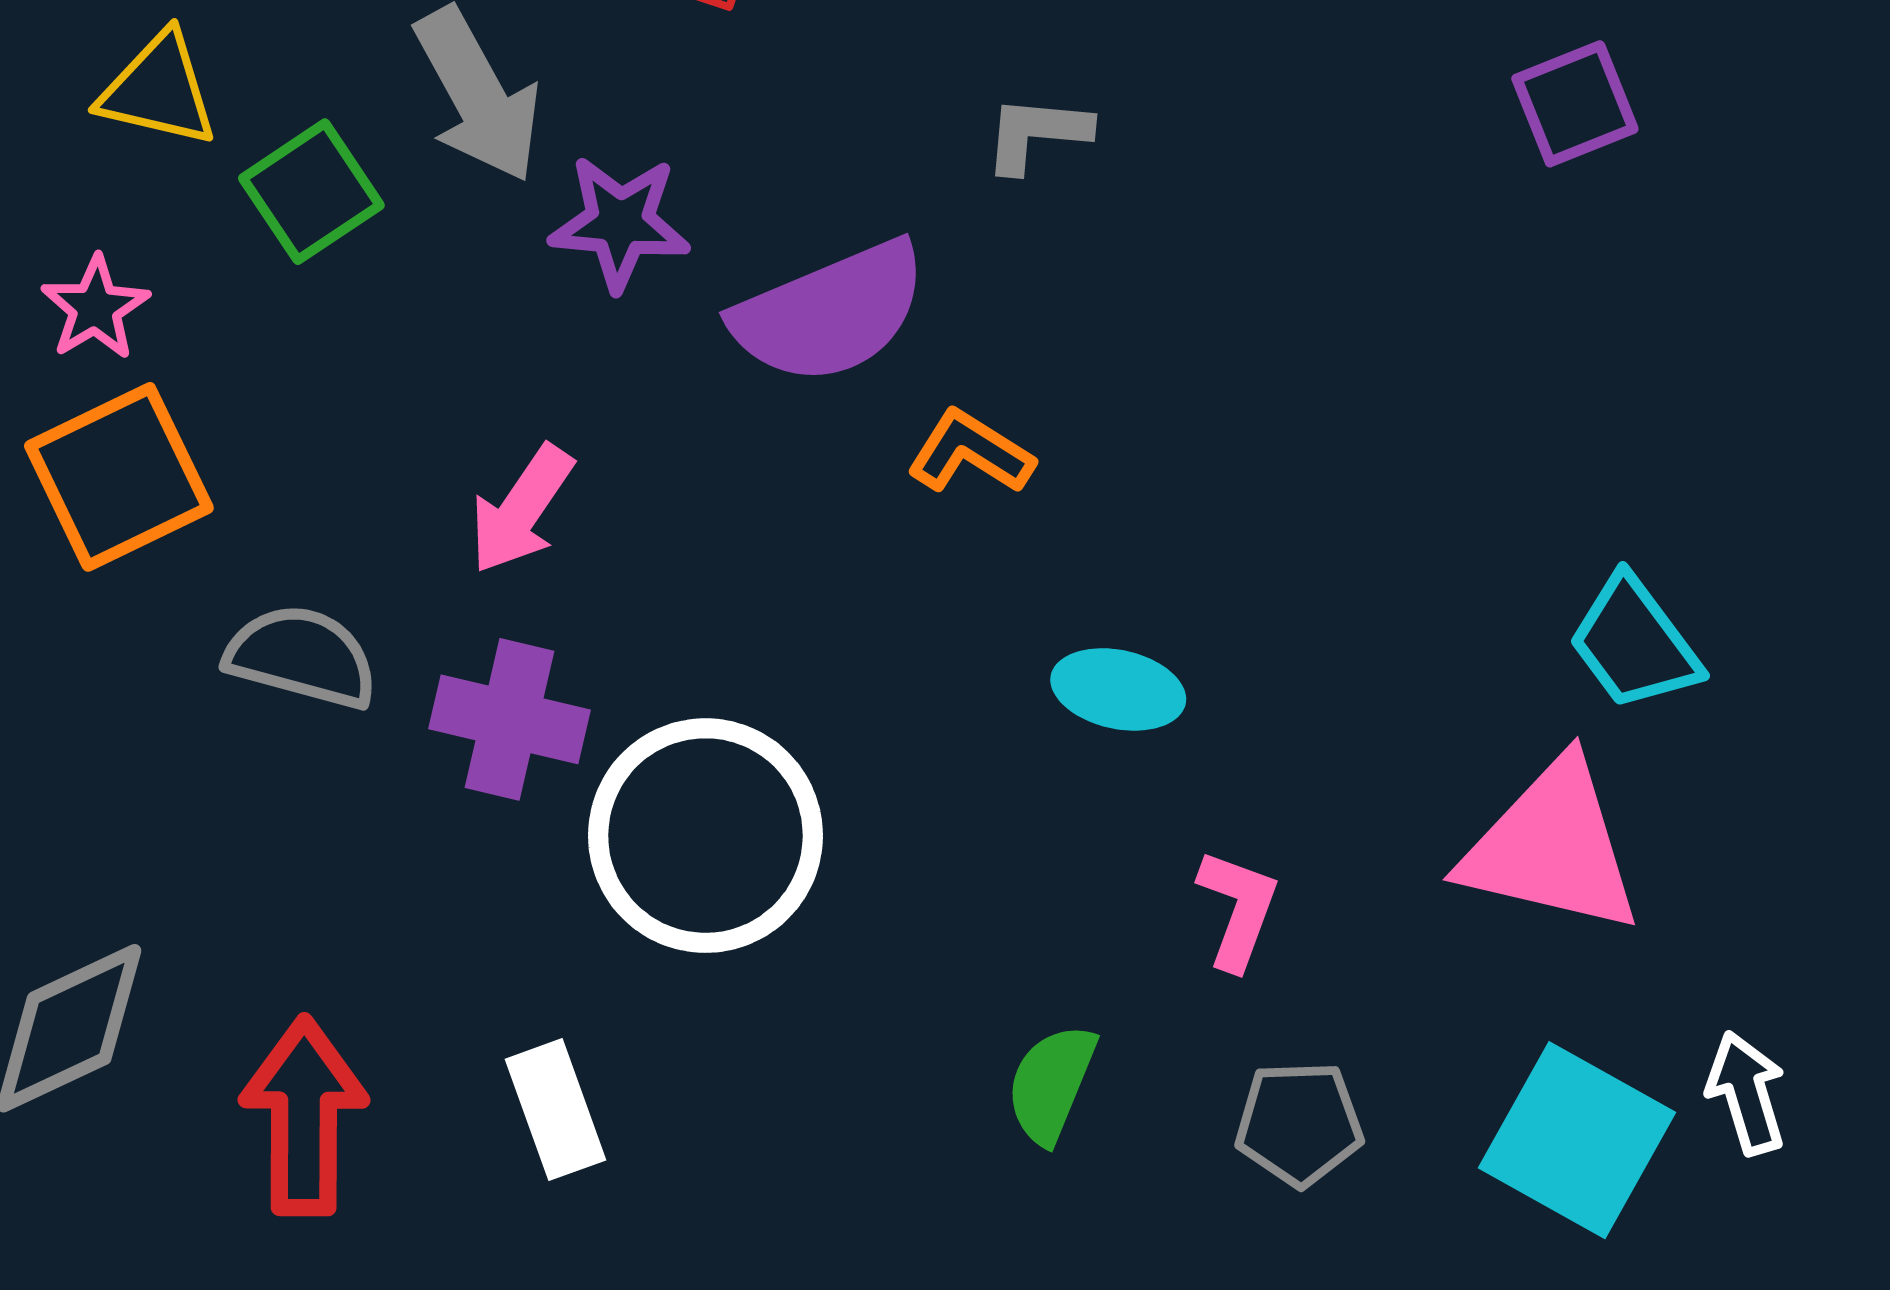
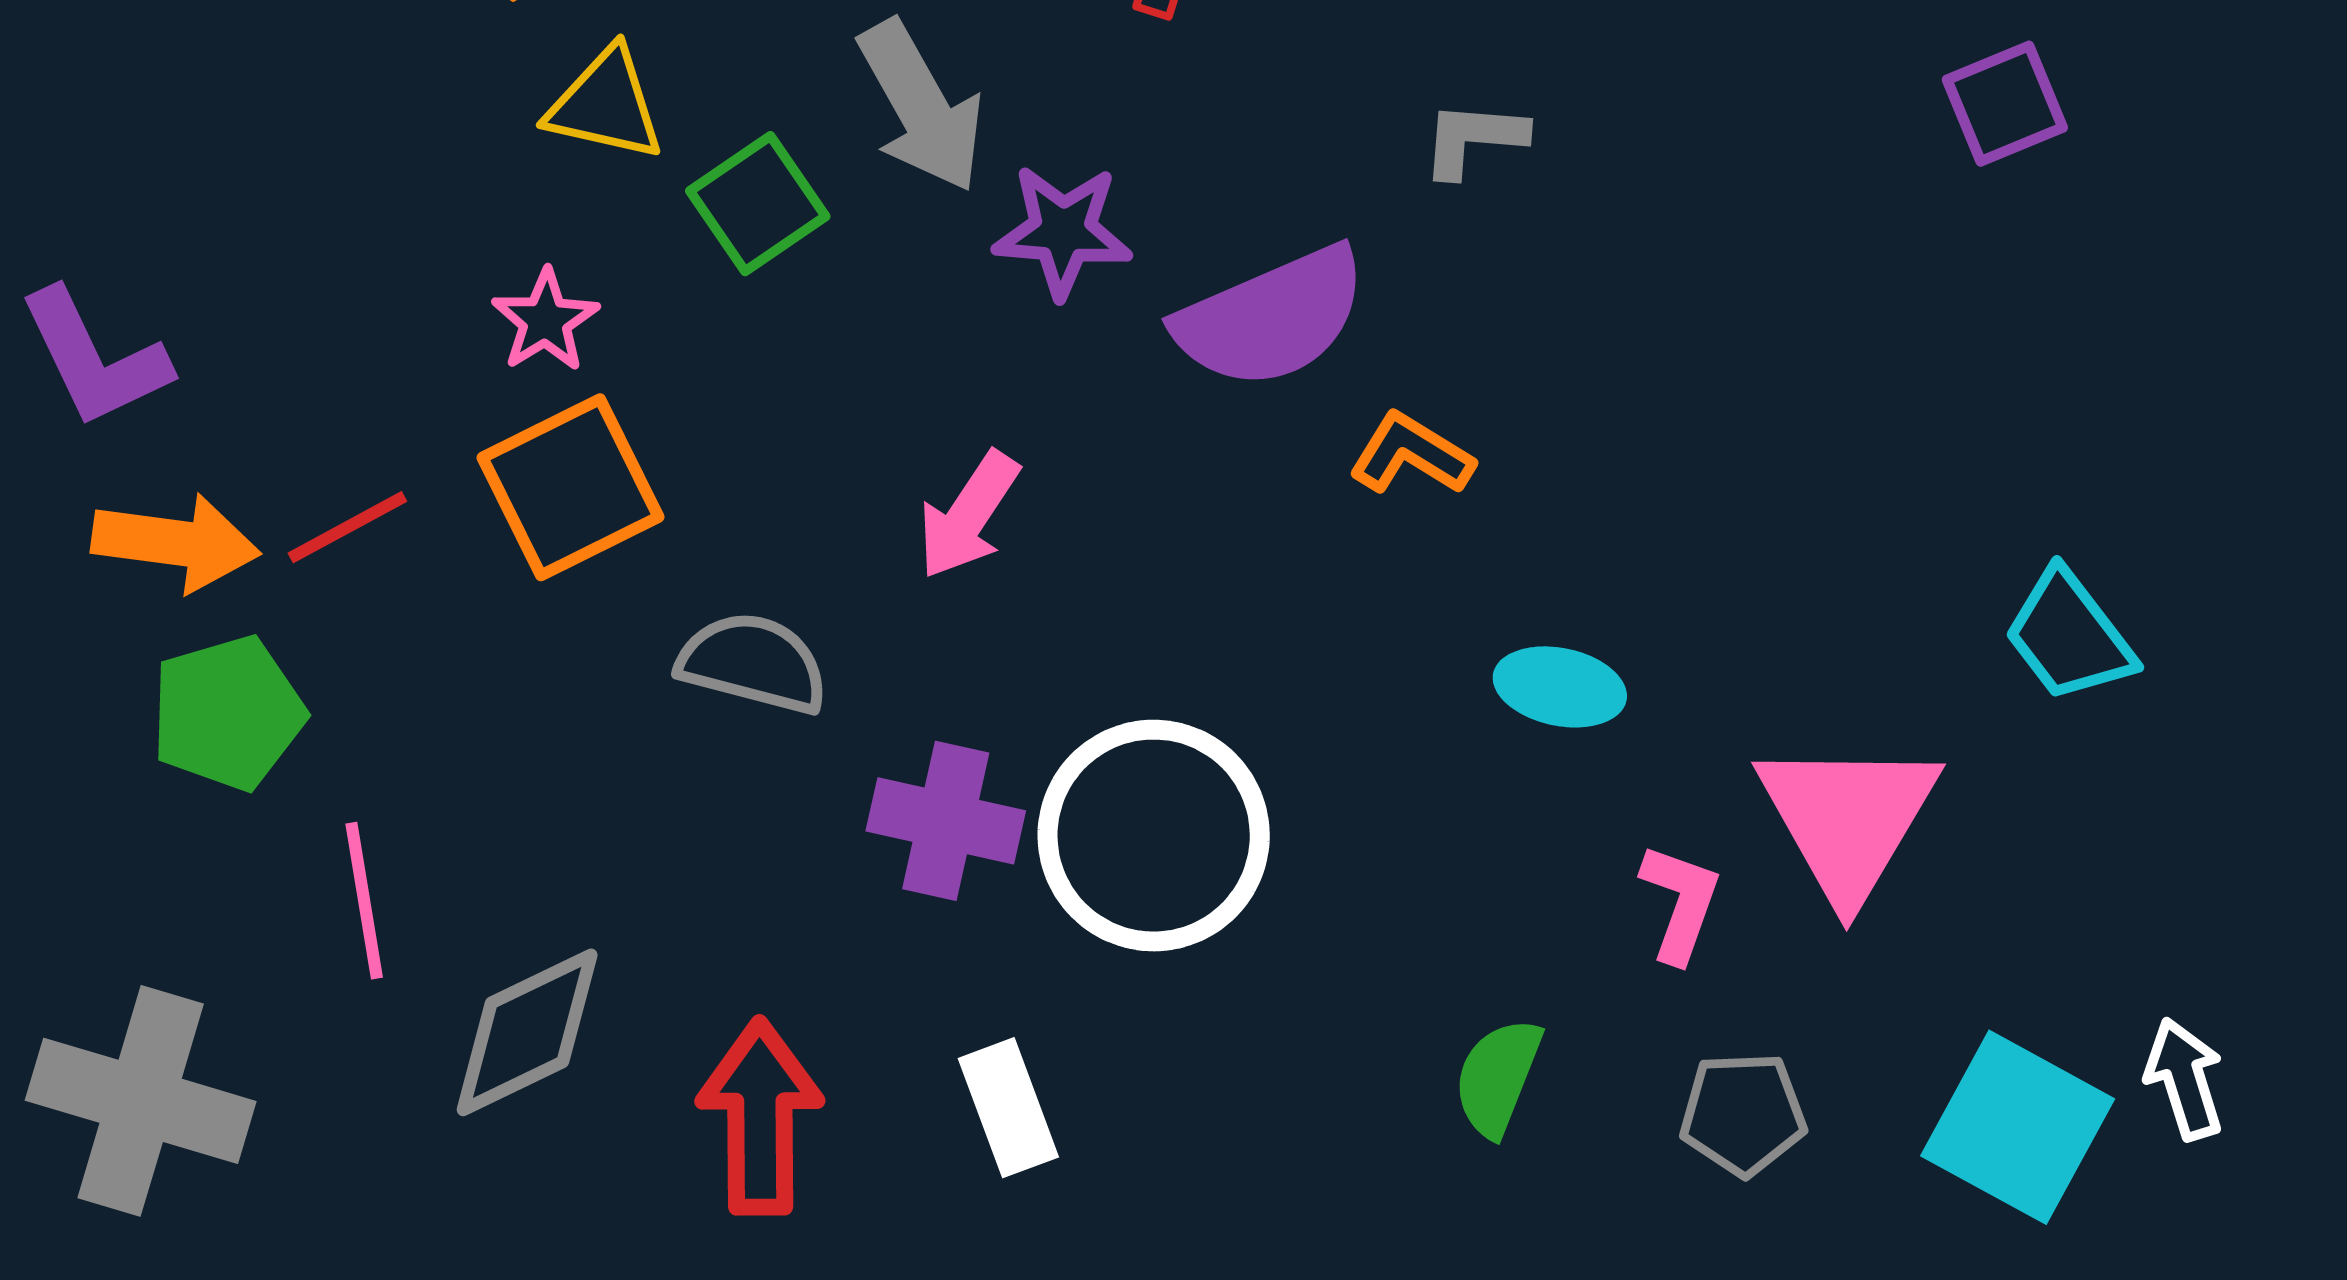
purple cross: (509, 719) -> (946, 821), moved
pink triangle: (1552, 847) -> (1848, 819), moved, turned 48

